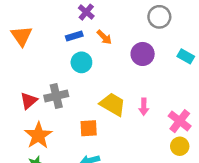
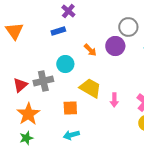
gray circle: (159, 17) -> (128, 27), moved
orange arrow: (104, 37) -> (90, 50), moved
cyan circle: (81, 62) -> (65, 64), moved
pink arrow: (144, 107) -> (114, 100), moved

